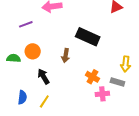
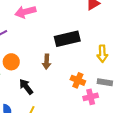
black rectangle: (88, 37) -> (67, 39), turned -30
yellow arrow: (126, 64) -> (102, 54), moved

